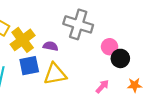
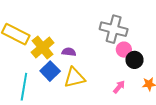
gray cross: (78, 24) -> (114, 29), moved
blue square: (29, 66) -> (50, 71), turned -30

